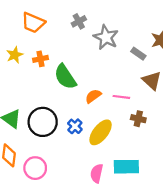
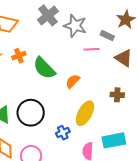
gray cross: (79, 21) -> (48, 15), size x1.5
pink line: (121, 97) -> (92, 49), moved
blue cross: (75, 126) -> (63, 133), moved, turned 32

